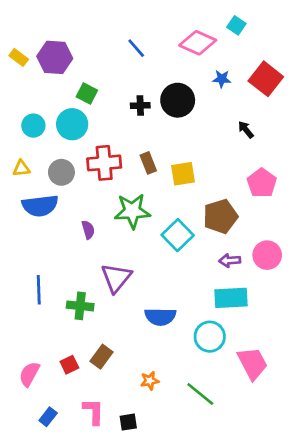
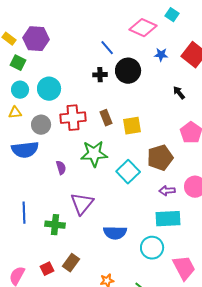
blue line: (136, 48) -> (107, 48), moved
green square: (87, 94) -> (18, 63), moved
yellow triangle: (21, 168) -> (15, 113), moved

